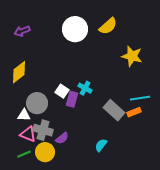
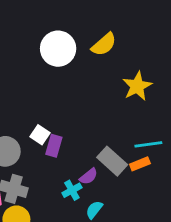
yellow star: (132, 56) -> (137, 86), turned 30
cyan cross: (85, 88) -> (72, 190), moved, turned 32
purple semicircle: (62, 138) -> (89, 176), moved

